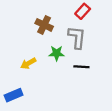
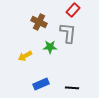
black line: (81, 67) -> (72, 88), moved
blue rectangle: (14, 95) -> (41, 84), moved

